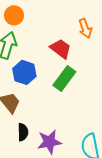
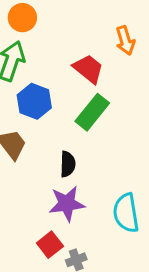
black semicircle: (23, 132) -> (68, 164), moved

